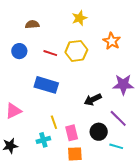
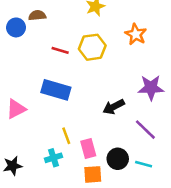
blue circle: (19, 51) -> (16, 27), moved
pink triangle: (13, 111) -> (16, 109), moved
black circle: (99, 132) -> (118, 159), moved

